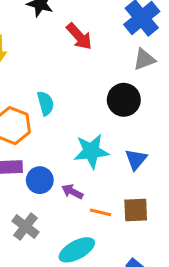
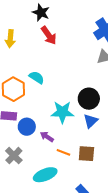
red arrow: (79, 36) -> (49, 35), moved
black circle: (124, 100) -> (89, 99), moved
cyan semicircle: (46, 103) -> (37, 77), turned -49

